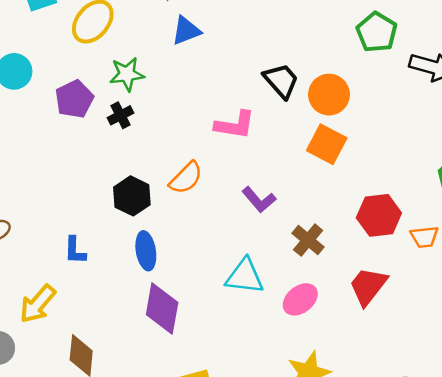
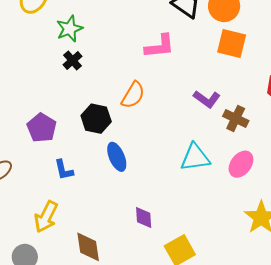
purple pentagon: (74, 99) -> (42, 128), moved
purple L-shape: (259, 200) -> (207, 99), moved
purple diamond: (162, 309) -> (144, 218), moved, size x0.6

